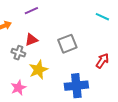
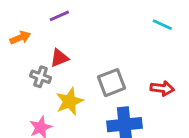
gray square: (67, 44) -> (112, 83), moved
red arrow: (102, 61) -> (162, 88), turned 63

